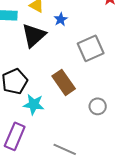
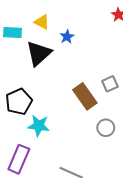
gray square: (91, 48) -> (110, 84), moved, size x0.6
brown rectangle: (64, 82) -> (85, 96), moved

